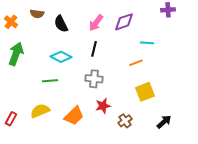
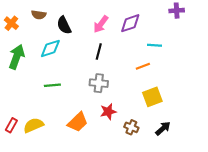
cyan diamond: (61, 57) -> (50, 48), moved, turned -45
yellow semicircle: (40, 111) -> (33, 125), moved
brown cross: (125, 121) -> (131, 127), turned -32
black arrow: (164, 122) -> (163, 128), moved

